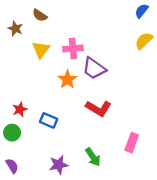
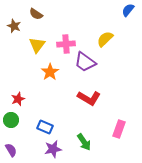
yellow semicircle: (144, 41) -> (105, 39), moved
orange star: (67, 79) -> (50, 72), moved
blue rectangle: (49, 120) -> (45, 127), moved

